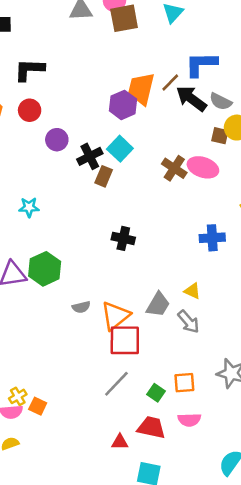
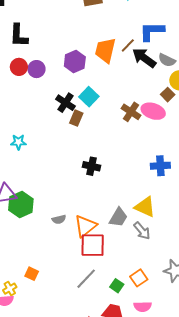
black L-shape: (29, 70) -> (19, 36), turned -90
purple hexagon: (123, 105) -> (75, 62), moved
brown square: (220, 136) -> (168, 95), moved, turned 32
purple circle: (57, 140) -> (37, 69), moved
black cross: (90, 156) -> (66, 103), turned -30
green hexagon: (45, 269) -> (21, 205), moved
yellow triangle: (192, 291) -> (145, 207), size x1.6
orange square: (184, 383) -> (139, 278), turned -30
orange square: (38, 406) -> (32, 274), moved

